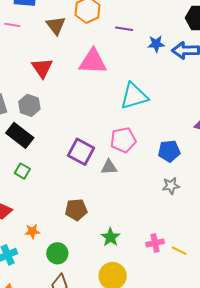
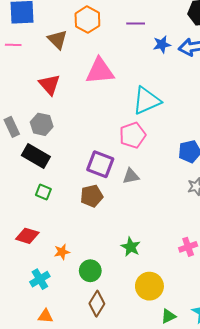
purple line: (124, 29) -> (136, 23), moved
pink pentagon: (123, 140) -> (133, 135), moved
brown pentagon: (76, 210) -> (92, 196), moved
green star: (110, 237) -> (131, 247), moved

